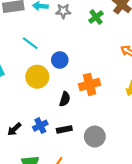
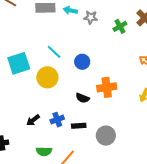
cyan line: (30, 43) -> (54, 52), moved
yellow circle: (37, 77) -> (47, 77), moved
black semicircle: (65, 99) -> (83, 98), turned 88

